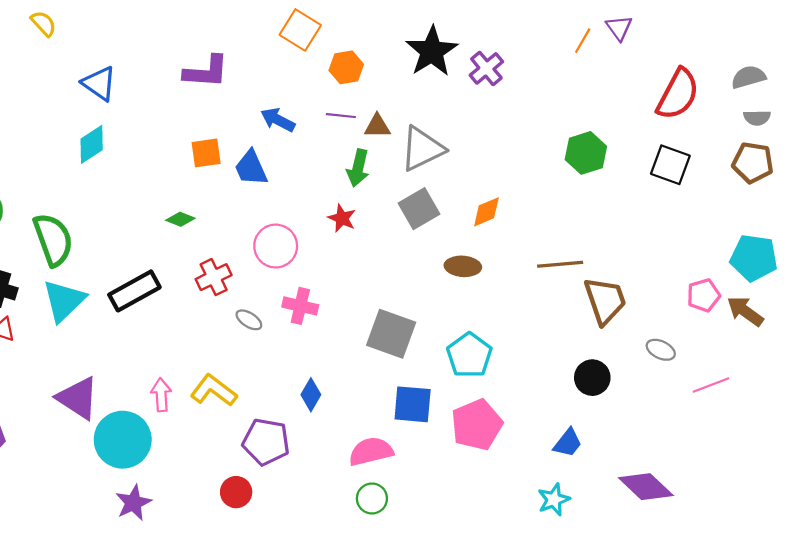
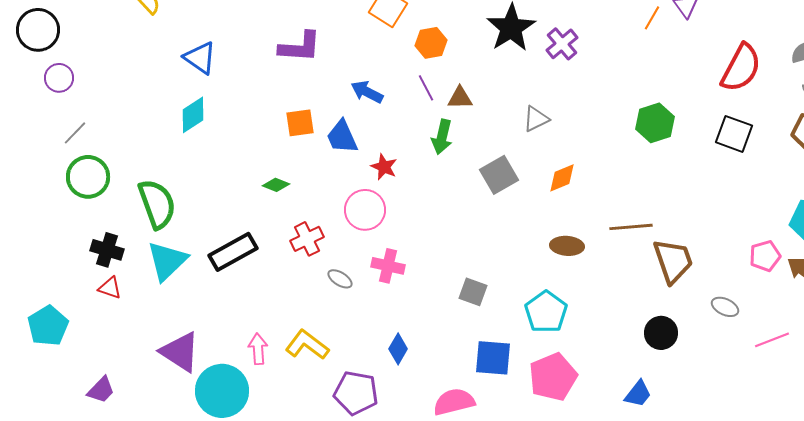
purple line: (341, 116) -> (426, 88), turned 56
gray triangle: (422, 149) -> (536, 119), moved, size x0.6
red star: (342, 218) -> (384, 167), moved
brown ellipse: (463, 266) -> (567, 246), moved
gray square: (391, 334) -> (473, 292), size x0.6

